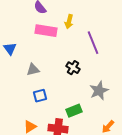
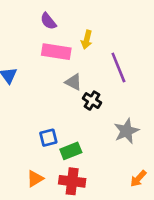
gray triangle: (33, 70) -> (73, 82), moved, turned 40
green rectangle: (74, 111) -> (71, 151), moved

